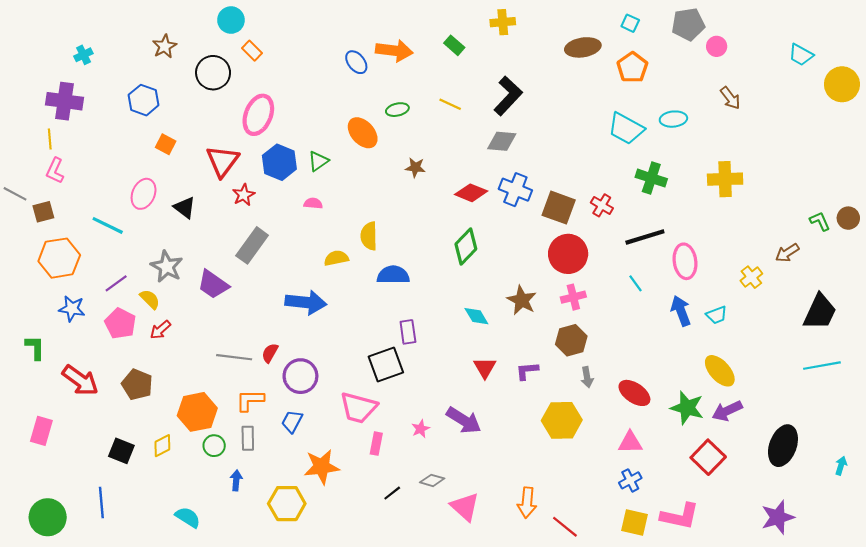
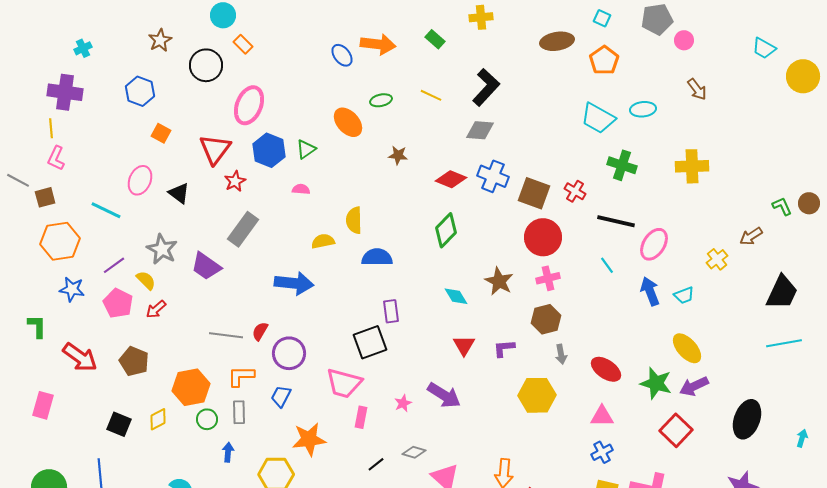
black line: (645, 237) -> (616, 221), turned 30
pink ellipse: (685, 261) -> (654, 244), turned 40

